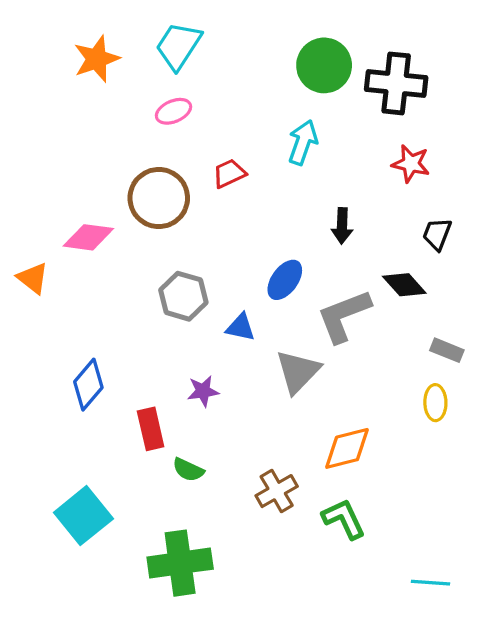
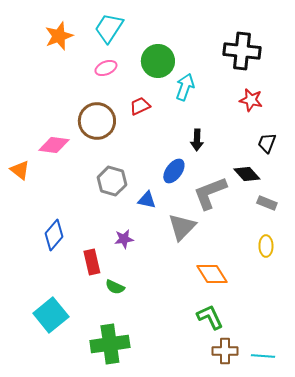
green circle: (324, 65) -> (158, 61), moved
black arrow: (342, 226) -> (197, 140), moved
gray rectangle: (447, 350) -> (267, 203), moved
orange diamond: (347, 448) -> (212, 274), turned 72
brown cross: (277, 491) -> (225, 351), moved, turned 30

